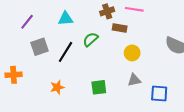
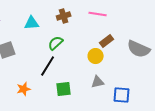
brown cross: (107, 11) -> (64, 16), moved
brown rectangle: (120, 28) -> (107, 41), moved, turned -48
black line: (66, 52) -> (48, 66), moved

